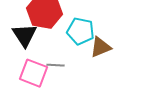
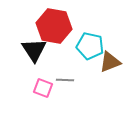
pink square: (34, 73) -> (43, 88), size x0.7

